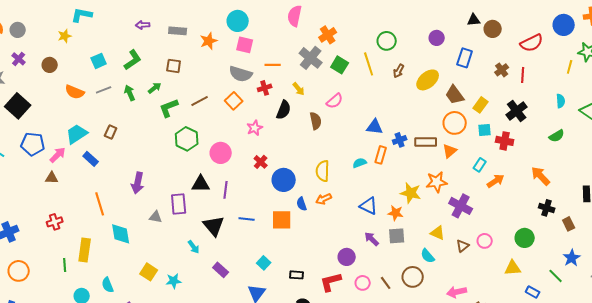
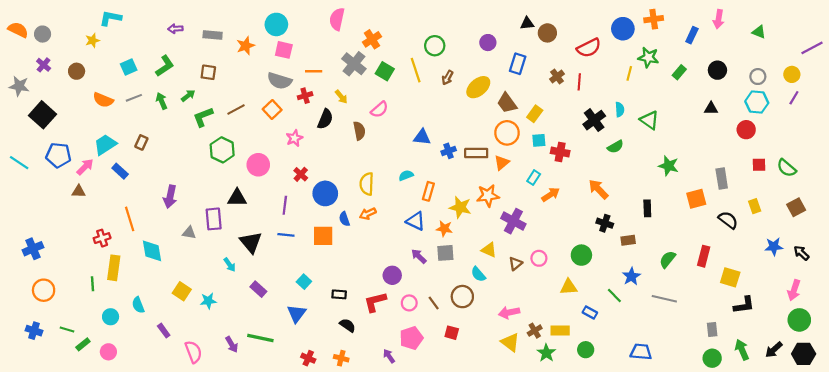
black cross: (517, 111) -> (594, 120), moved
orange rectangle: (381, 155) -> (428, 191), moved
purple line: (226, 190) -> (285, 205), moved
red cross: (55, 222) -> (102, 238), moved
brown rectangle: (569, 224) -> (628, 240), turned -72

